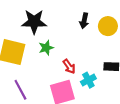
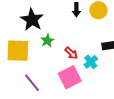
black star: (34, 22) -> (32, 20), turned -30

